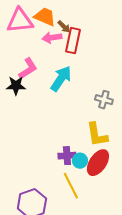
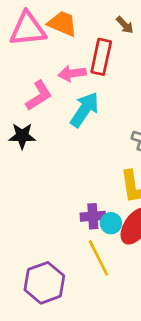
brown arrow: (64, 27) -> (125, 25), moved
pink arrow: (52, 38) -> (72, 73), moved
black star: (16, 86) -> (22, 136), moved

